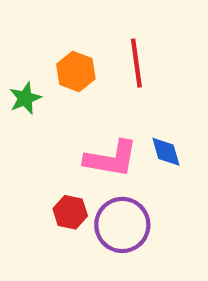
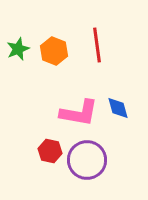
green star: (25, 98) -> (18, 49), moved

